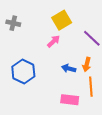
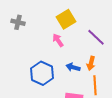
pink arrow: (54, 41) -> (58, 40), turned -80
blue hexagon: (23, 71) -> (42, 73), moved

